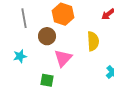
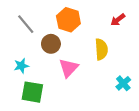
gray line: (24, 18) -> (26, 24), turned -30
green square: (47, 80) -> (32, 92), moved, size x1.5

